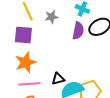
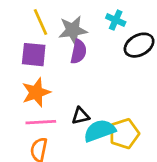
gray star: (51, 17) -> (73, 30), size x1.5
purple semicircle: (78, 31) -> (79, 52), moved

